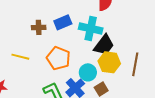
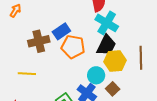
brown cross: (39, 27) -> (39, 41), size x1.5
cyan cross: (91, 29) -> (107, 23), moved, turned 30
orange pentagon: (58, 58) -> (73, 47), moved

